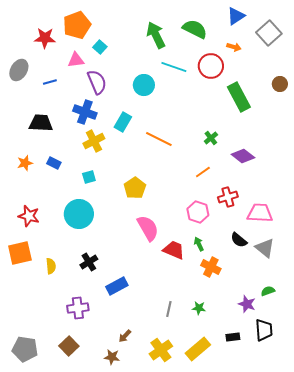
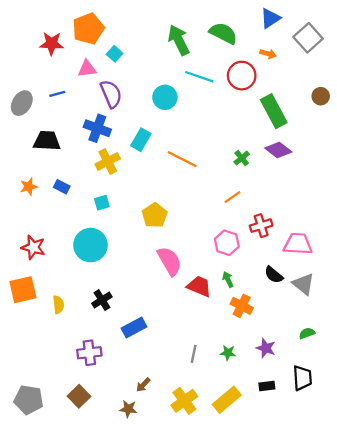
gray ellipse: (19, 70) -> (22, 103), moved
purple diamond: (243, 156) -> (278, 150), moved
purple star: (247, 304) -> (266, 348), moved

